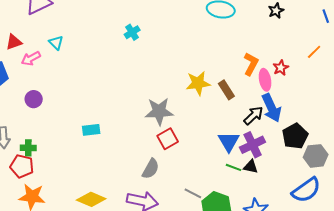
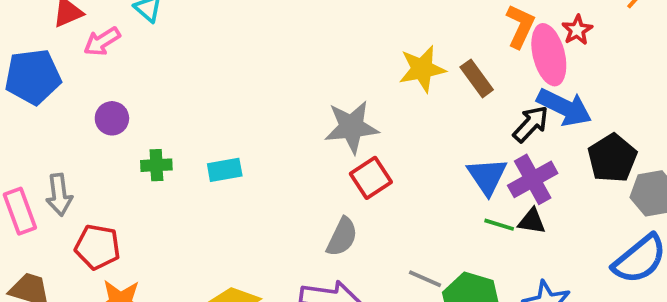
pink ellipse: (265, 80) -> (549, 55), size x1.4
blue arrow: (271, 108) -> (564, 107), turned -36
green cross: (28, 148) -> (156, 165), moved

